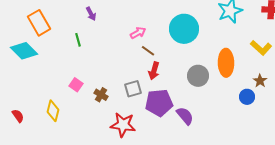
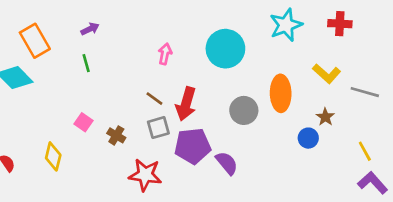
purple arrow: (91, 14) -> (90, 29), moved, turned -88
pink arrow: (138, 33) -> (165, 54), turned -49
brown line: (148, 51) -> (154, 99), moved
red arrow: (154, 71) -> (186, 104), size x1.4

